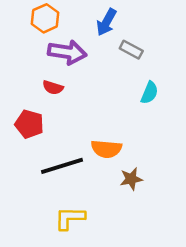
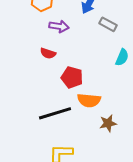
purple arrow: (67, 52) -> (59, 26), size x0.7
red pentagon: (29, 124) -> (72, 77), moved

